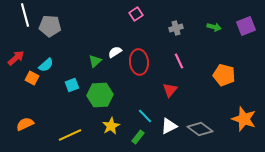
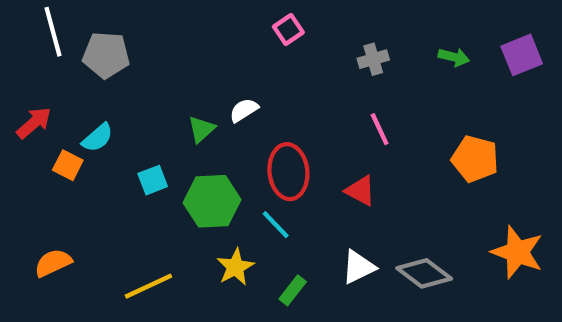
red ellipse: (139, 62) -> (288, 172), moved
red triangle: (170, 90) -> (361, 191), turned -42
cyan line: (145, 116) -> (276, 225), moved

